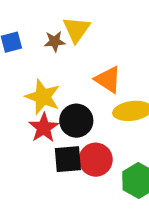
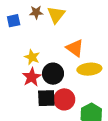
brown star: (55, 41) -> (36, 12), moved
yellow star: (43, 97) -> (32, 57), size x0.7

